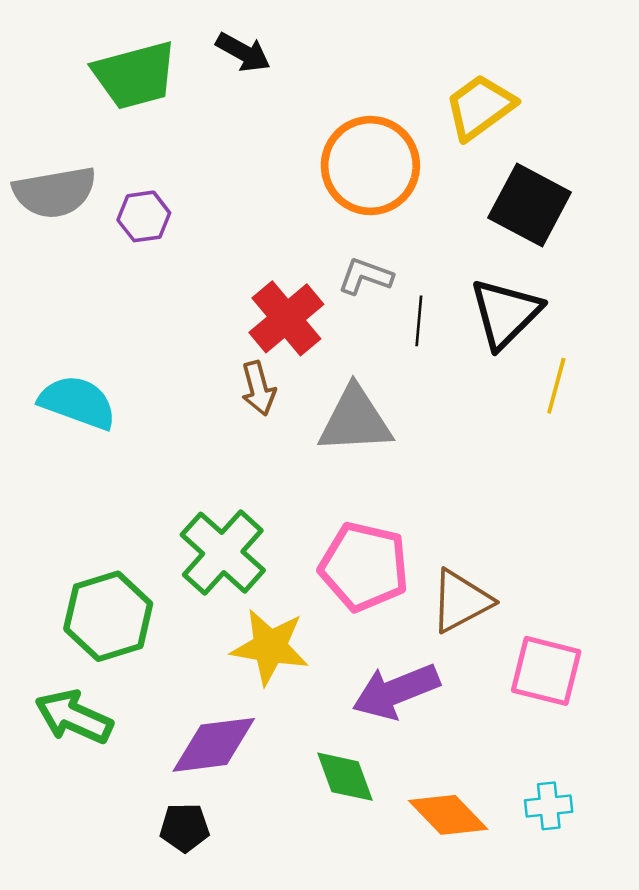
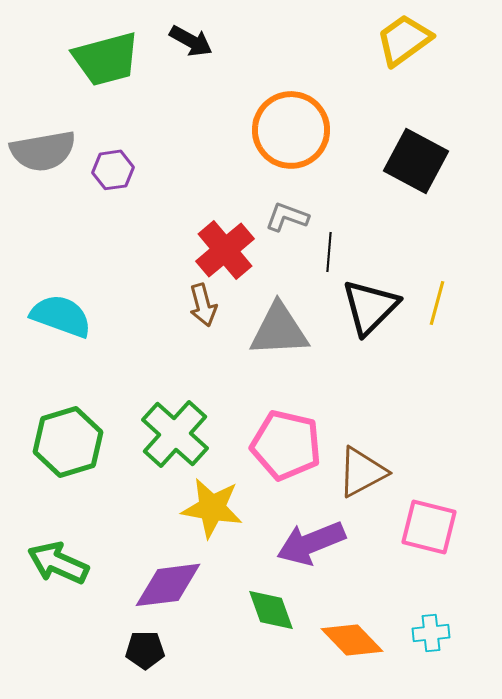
yellow trapezoid: (480, 107) -> (404, 40), moved
black triangle: (505, 313) -> (370, 307), moved
green hexagon: (108, 616) -> (68, 442), moved

